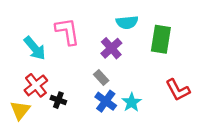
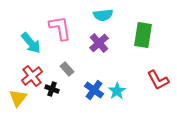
cyan semicircle: (127, 22) -> (103, 15), moved
gray rectangle: (101, 78) -> (67, 69), moved

